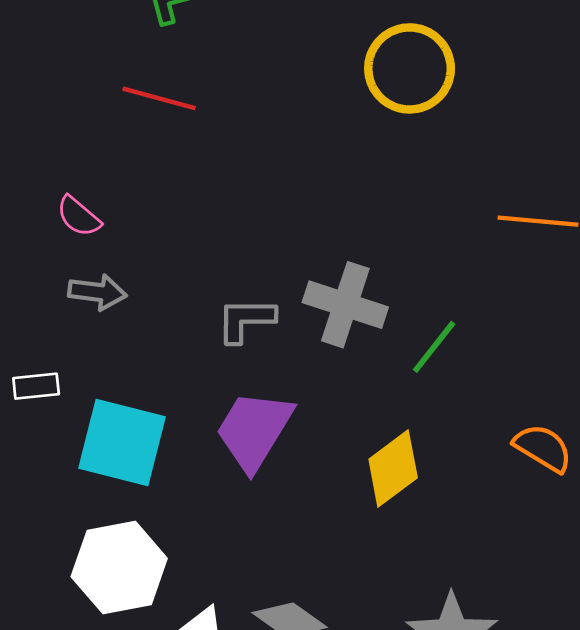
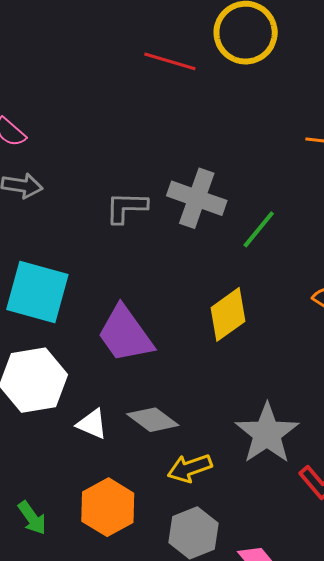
red line: (159, 98) -> (170, 61), moved
purple trapezoid: (254, 430) -> (125, 334), moved, turned -68

